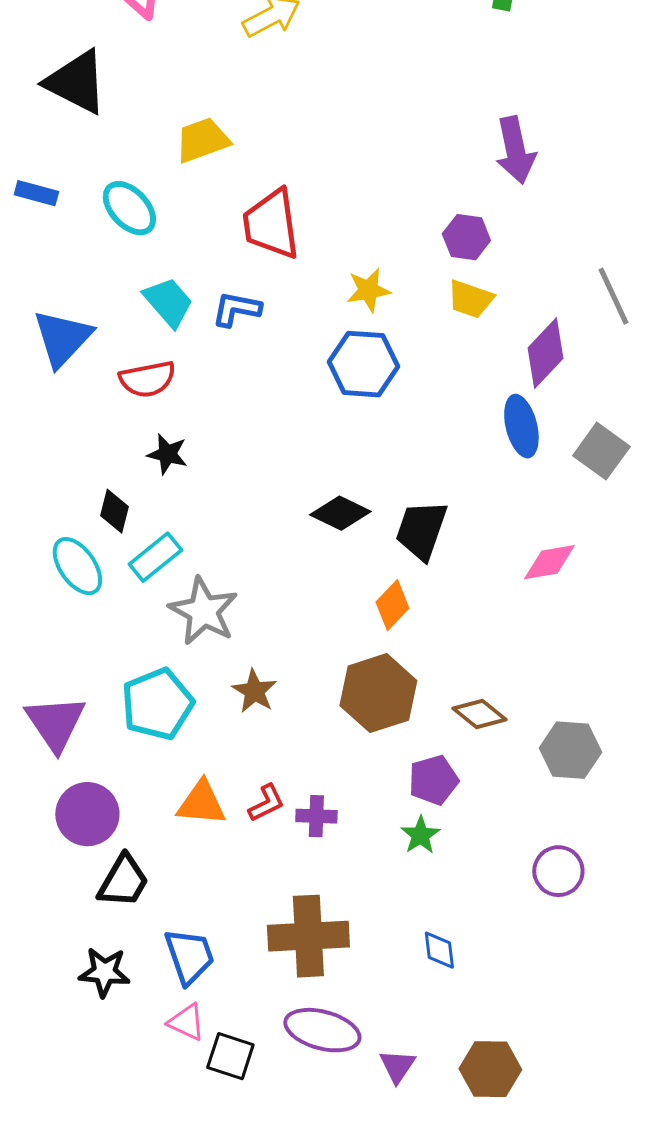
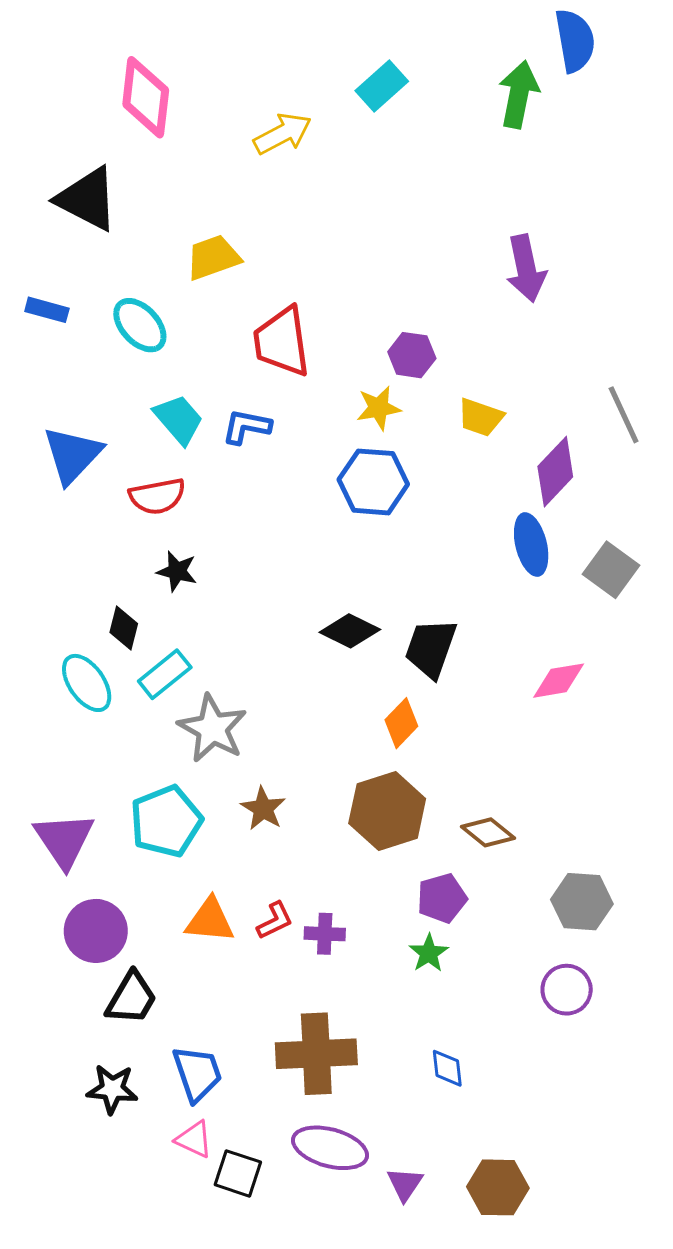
purple hexagon: (466, 237) -> (412, 355), moved
gray hexagon: (570, 750) -> (582, 902), moved

